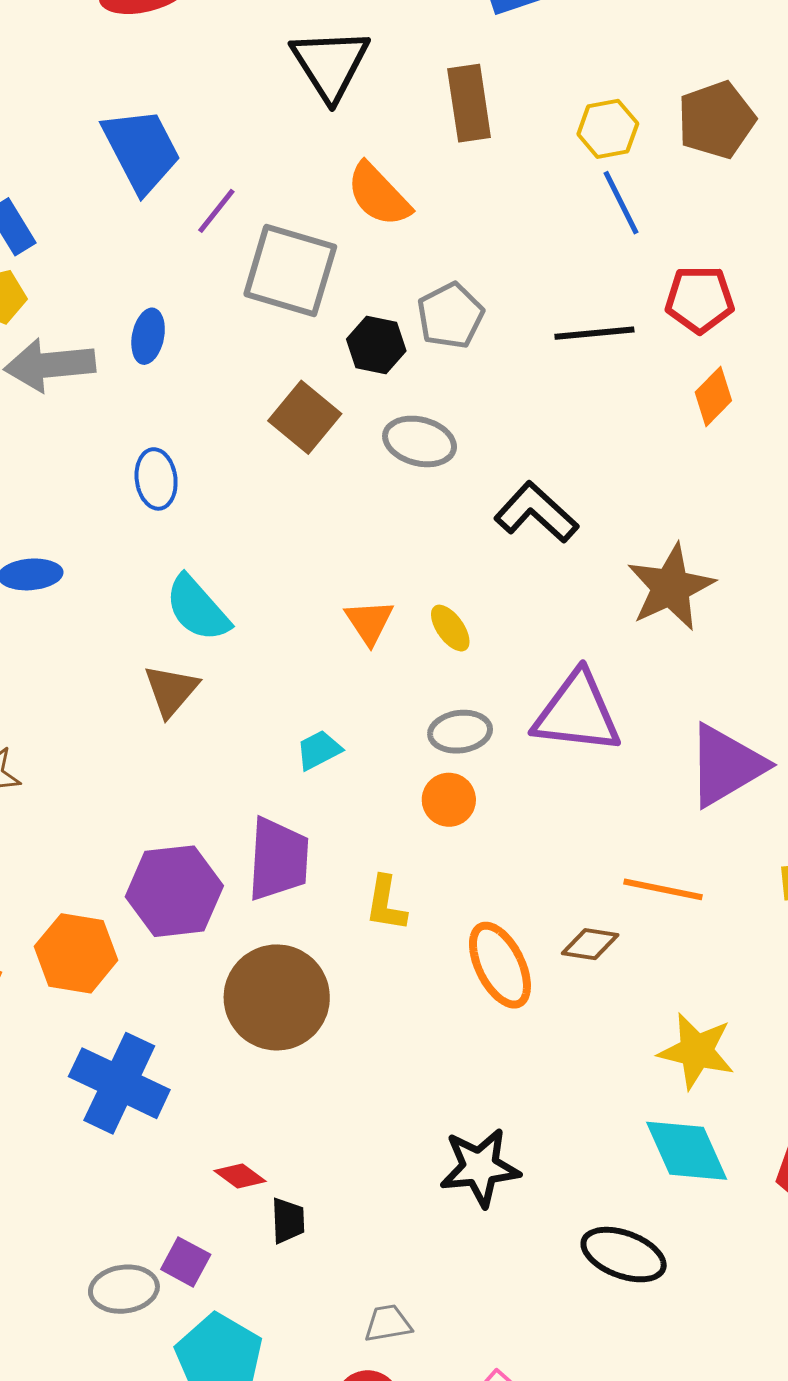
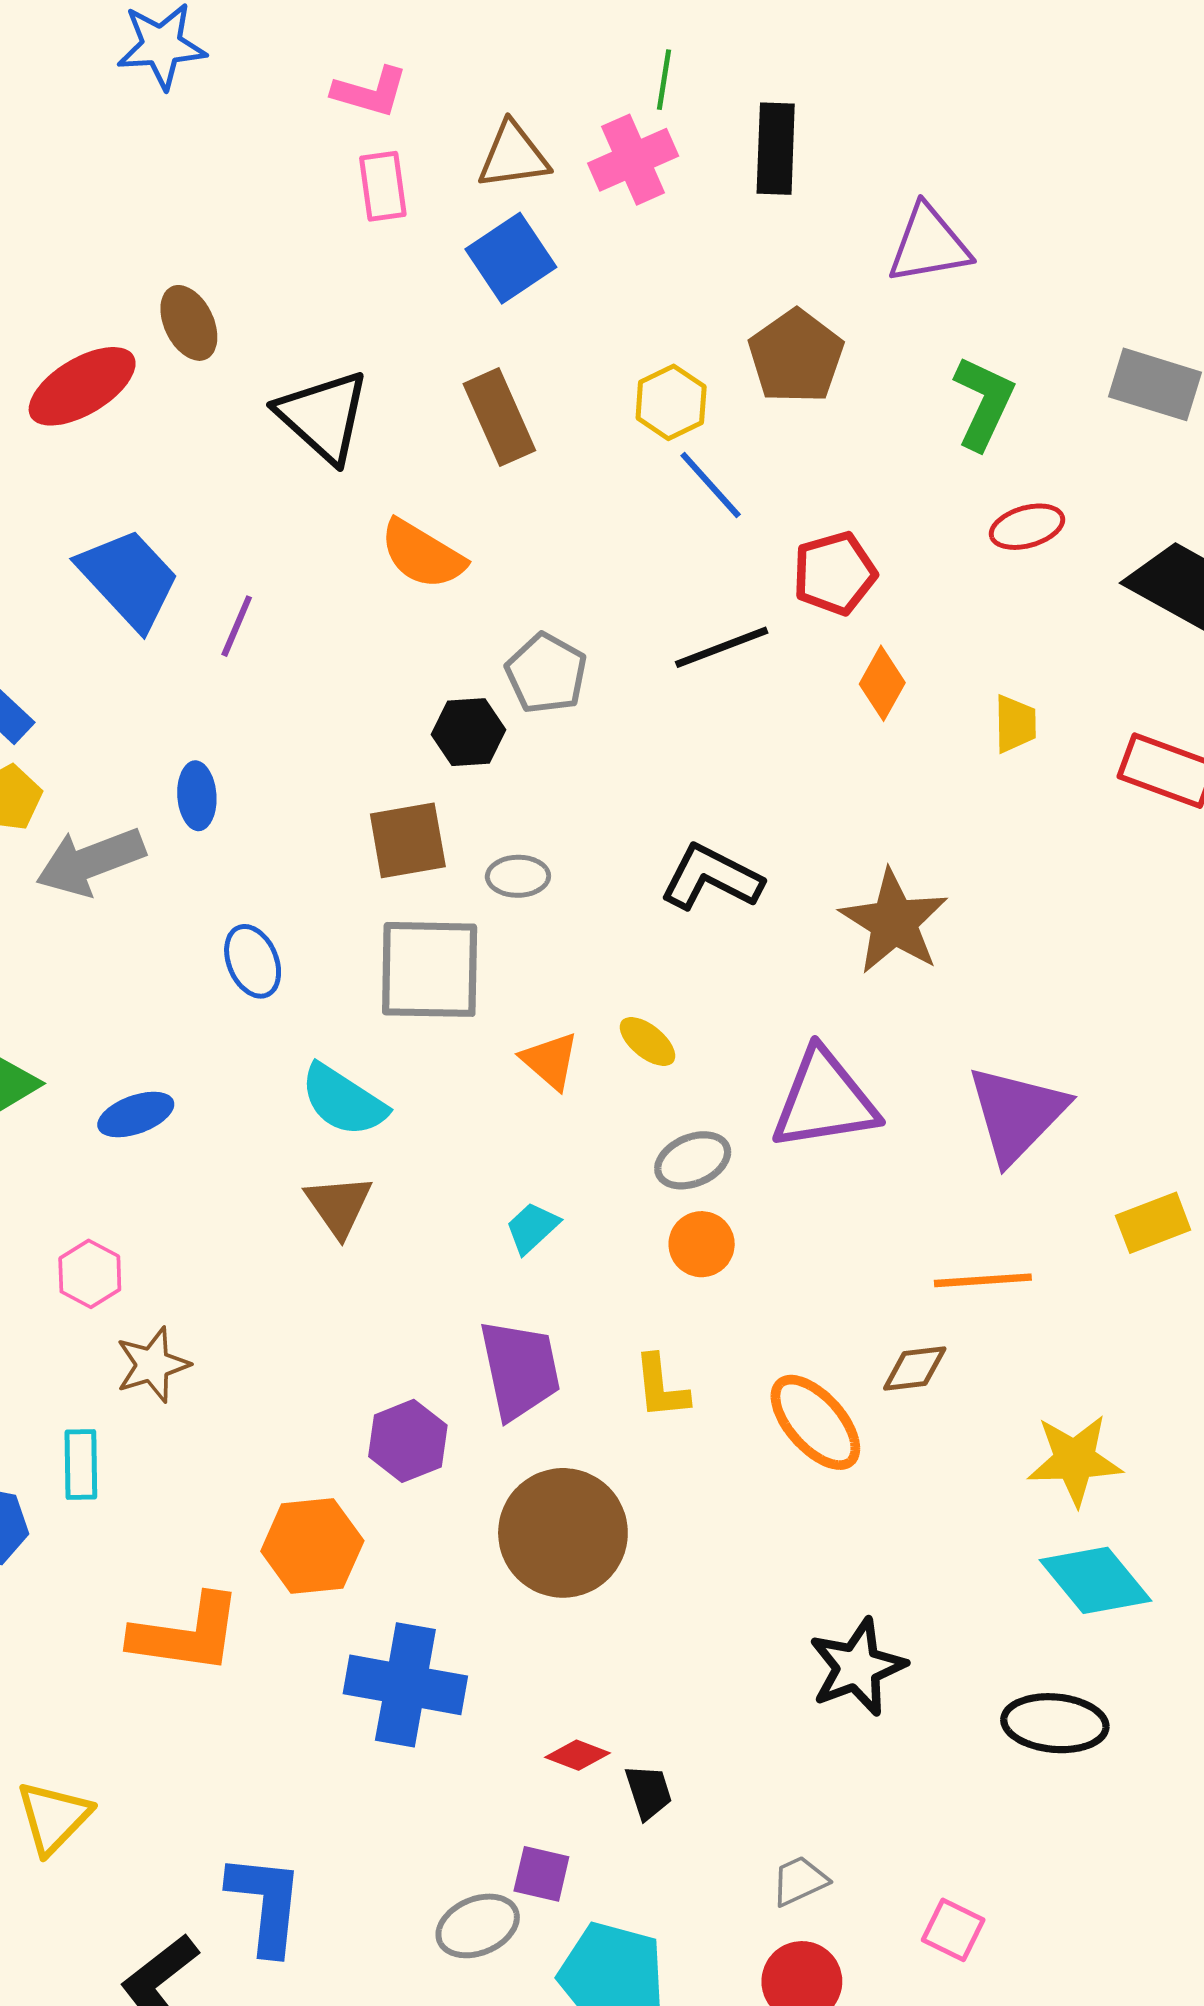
gray square: (290, 270) -> (430, 969), moved
brown square: (305, 417) -> (408, 840), turned -34
gray ellipse: (419, 441) -> (518, 876), moved, size x0.7
purple hexagon: (174, 891) -> (408, 1441), size x0.7

